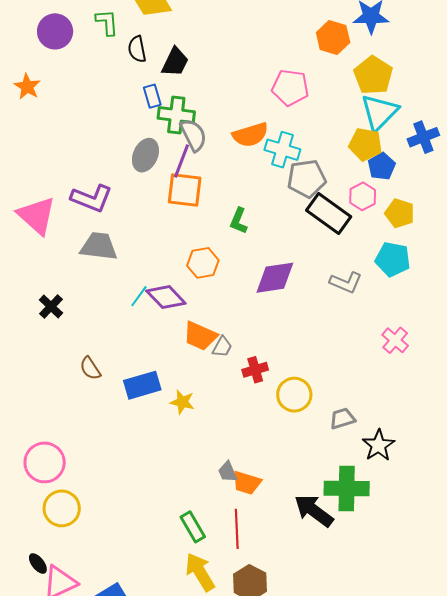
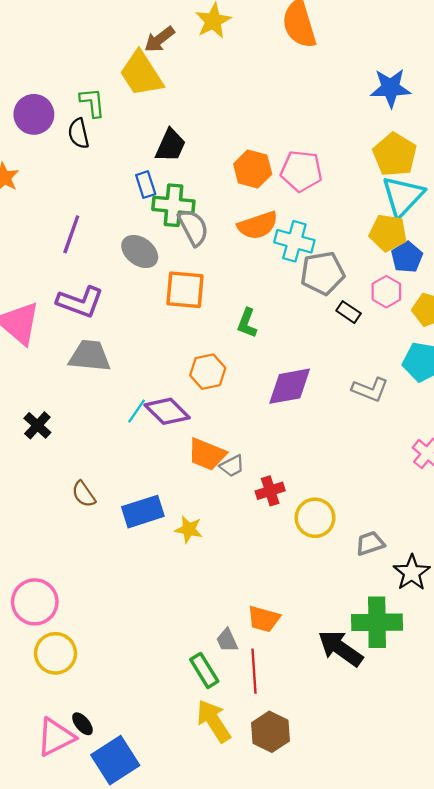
orange hexagon: (333, 37) -> (253, 169), moved
black semicircle: (137, 49) -> (79, 133), moved
gray ellipse: (145, 155) -> (140, 252), turned -76
purple line: (181, 161) -> (71, 234), moved
black rectangle: (329, 213) -> (349, 312), size x0.5
gray trapezoid: (222, 347) -> (232, 466), turned 35
gray trapezoid: (228, 472) -> (227, 640), moved
black ellipse: (38, 564) -> (82, 724), moved

